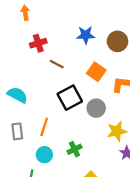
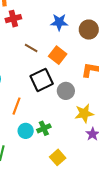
red cross: (38, 43) -> (13, 19), moved
orange square: (96, 72) -> (58, 55), moved
cyan circle: (44, 155) -> (26, 131), moved

